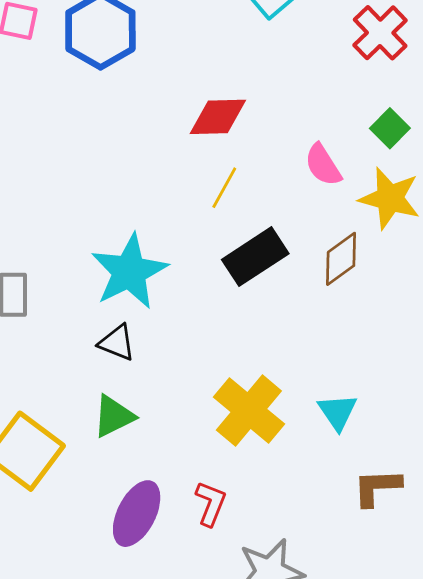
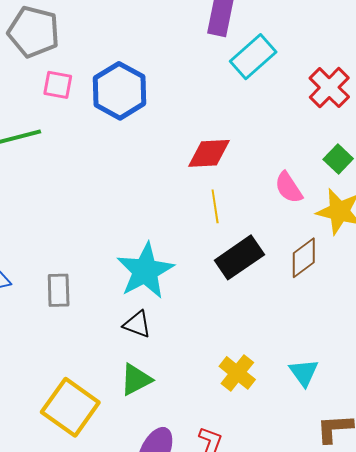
yellow line: (224, 188) -> (215, 206), turned -36
yellow cross: (249, 411) -> (237, 373), size x0.7

